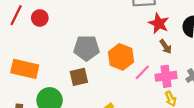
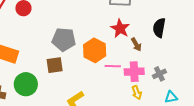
red star: (159, 23) -> (120, 29), moved
pink line: (142, 72) -> (113, 66), turned 42

